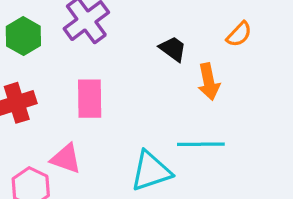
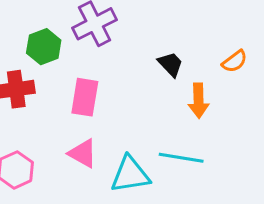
green hexagon: (23, 36) -> (44, 47), moved
pink triangle: (66, 159) -> (83, 153), moved

